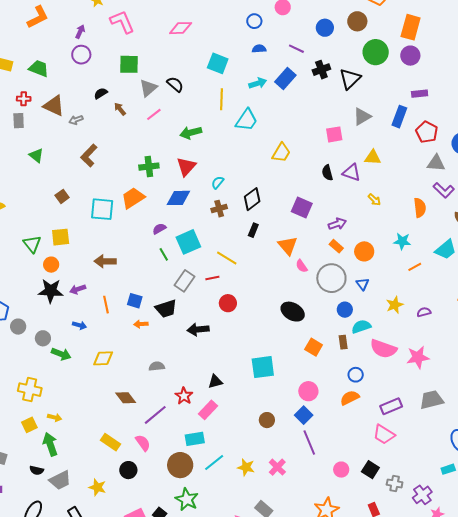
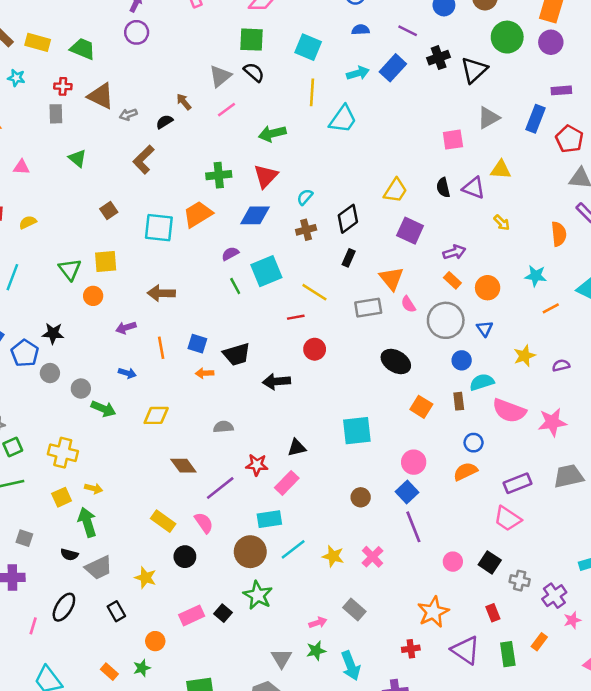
green square: (129, 64) -> (251, 40), moved
black semicircle: (101, 93) -> (165, 122), moved
yellow trapezoid: (281, 153) -> (395, 190), moved
gray rectangle: (185, 281) -> (368, 308), moved, turned 45
black star: (51, 291) -> (53, 333), moved, size x0.7
red star: (184, 396) -> (257, 465), turned -30

